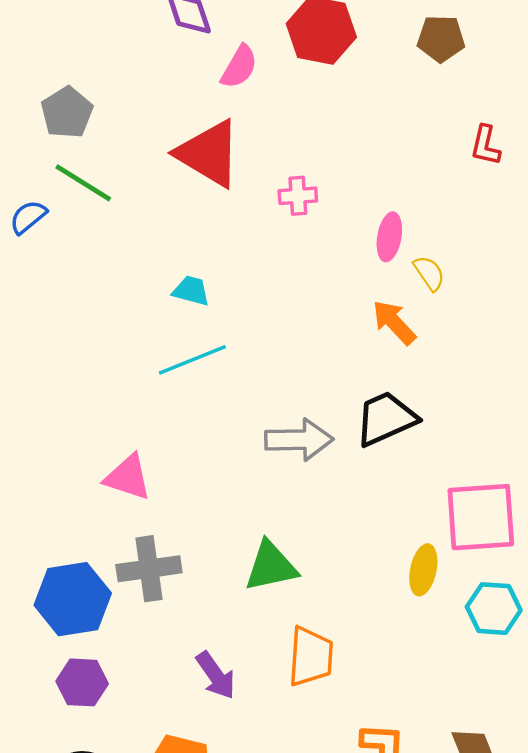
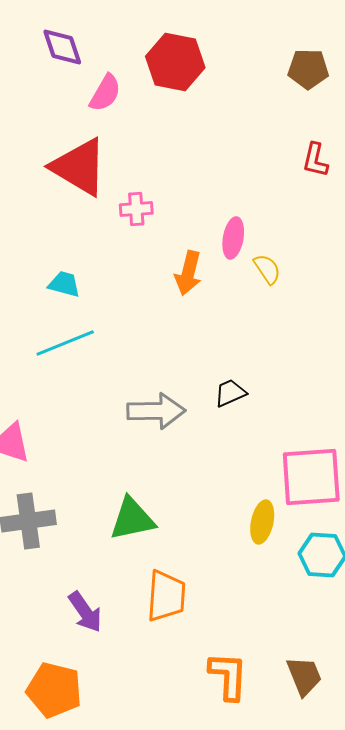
brown pentagon: (441, 39) -> (308, 69), moved
pink cross: (298, 196) -> (136, 209), moved
orange arrow: (394, 322) -> (188, 273), moved, turned -123
black trapezoid: (386, 419) -> (230, 393), size x0.6

